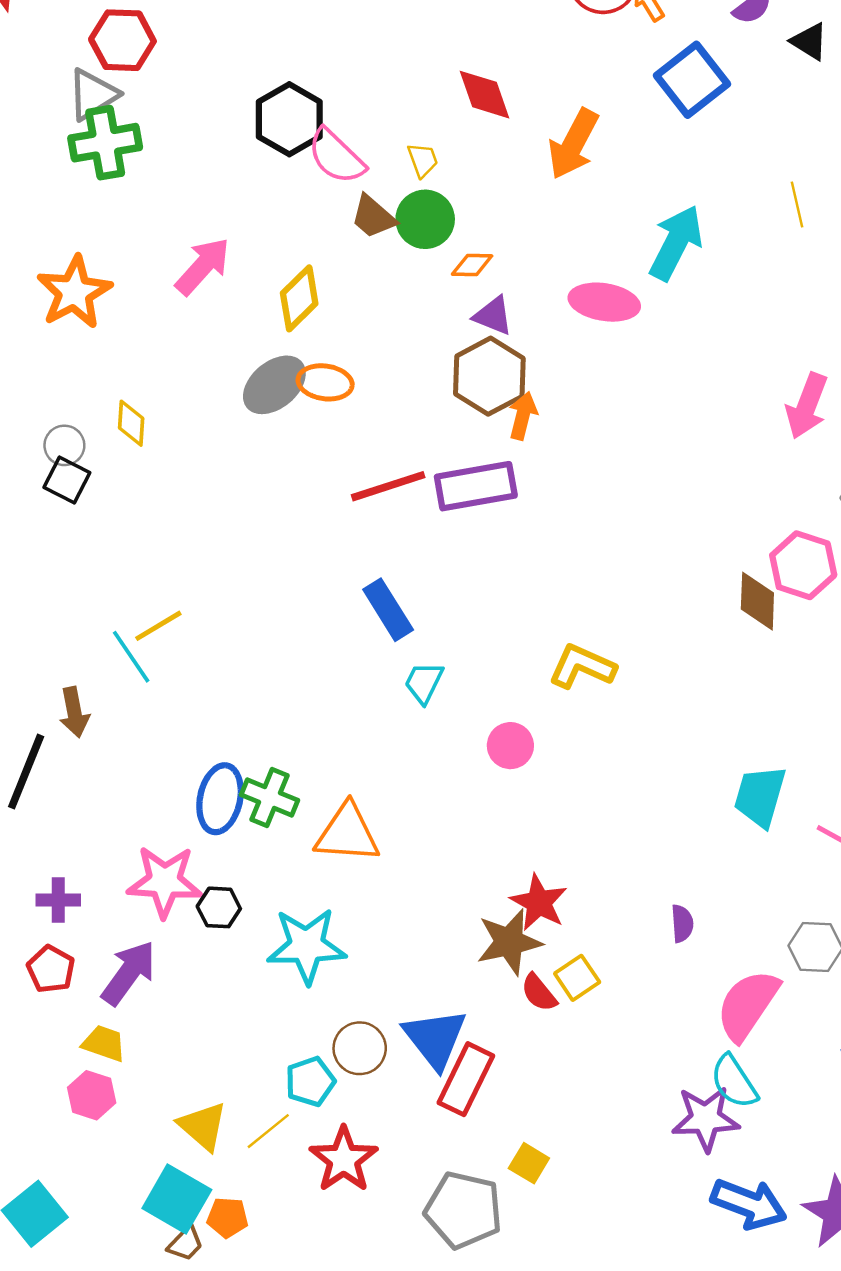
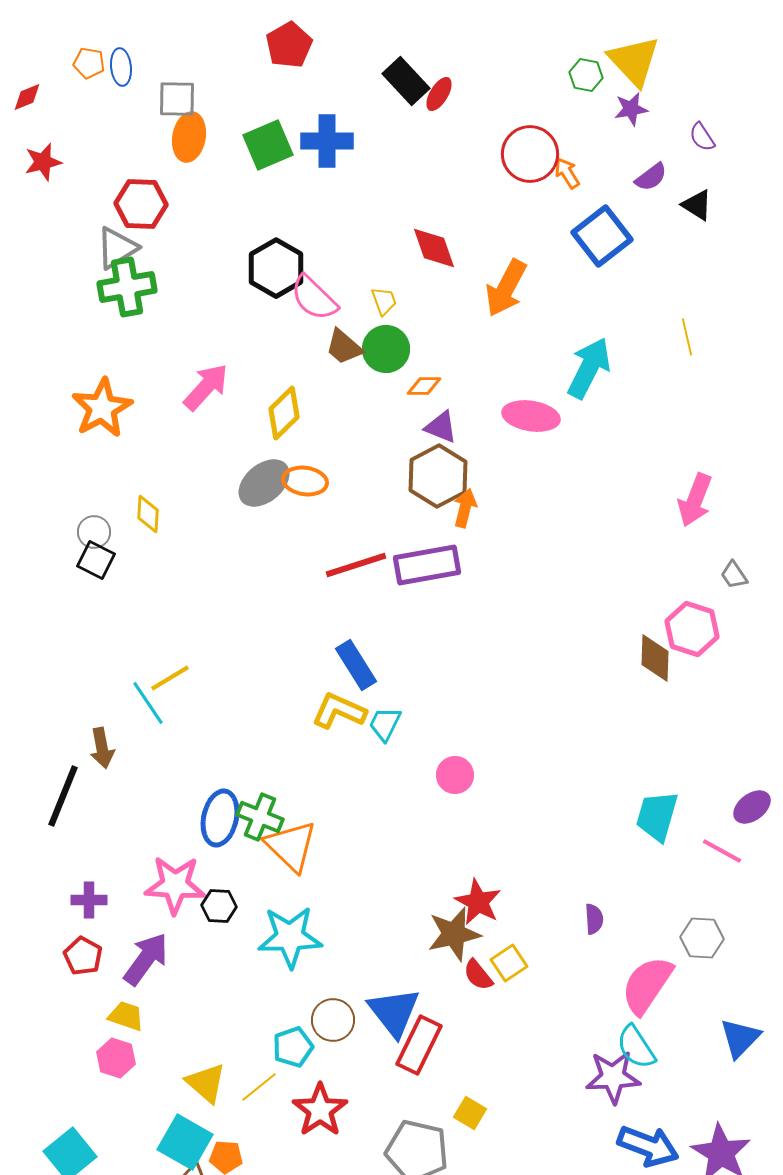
yellow L-shape: (582, 667) -> (339, 711), moved
orange triangle: (347, 833) -> (291, 846), moved, turned 40

